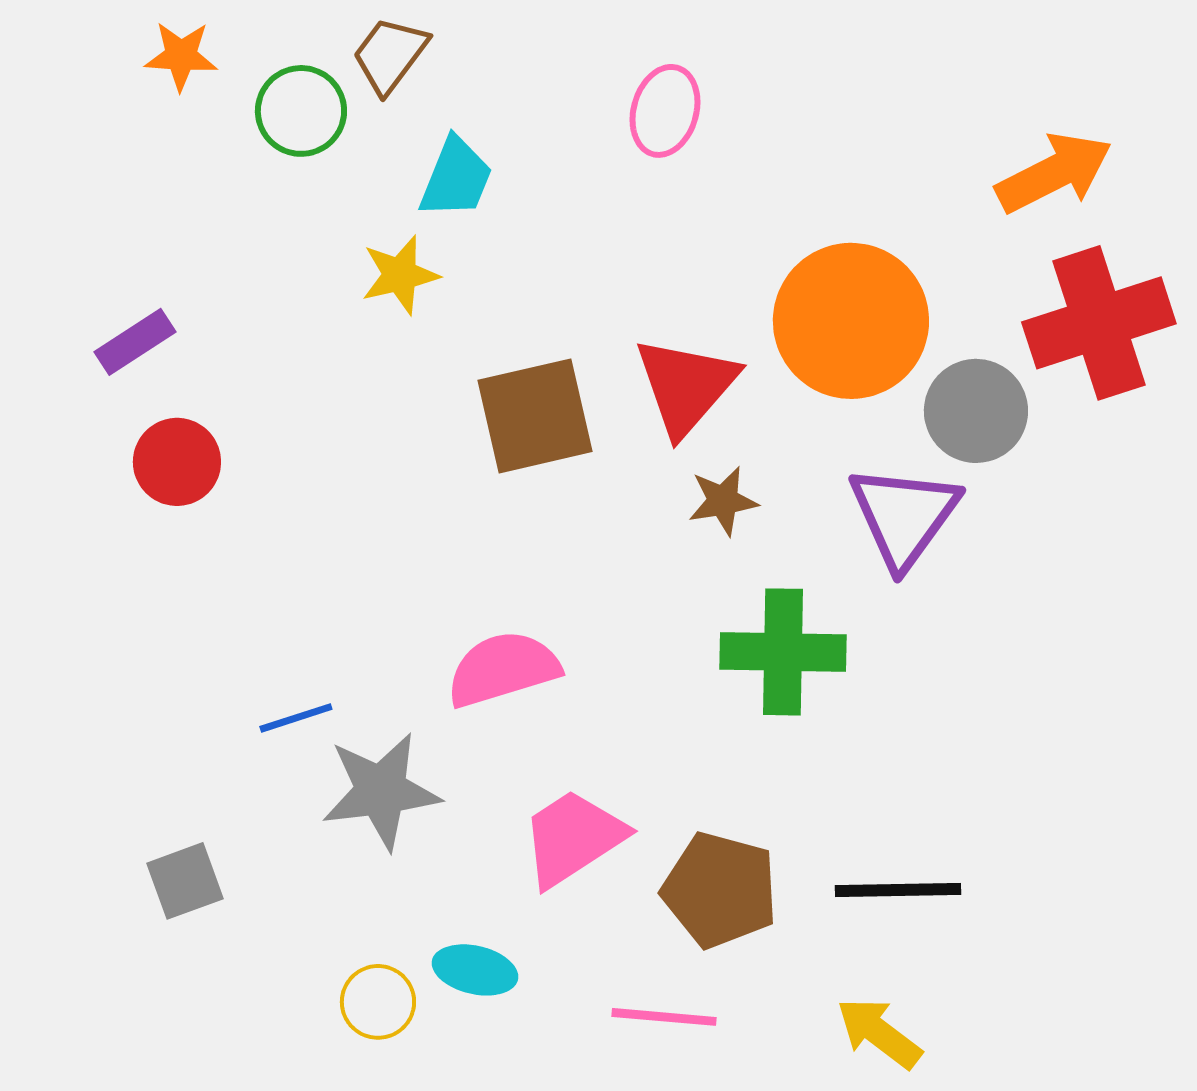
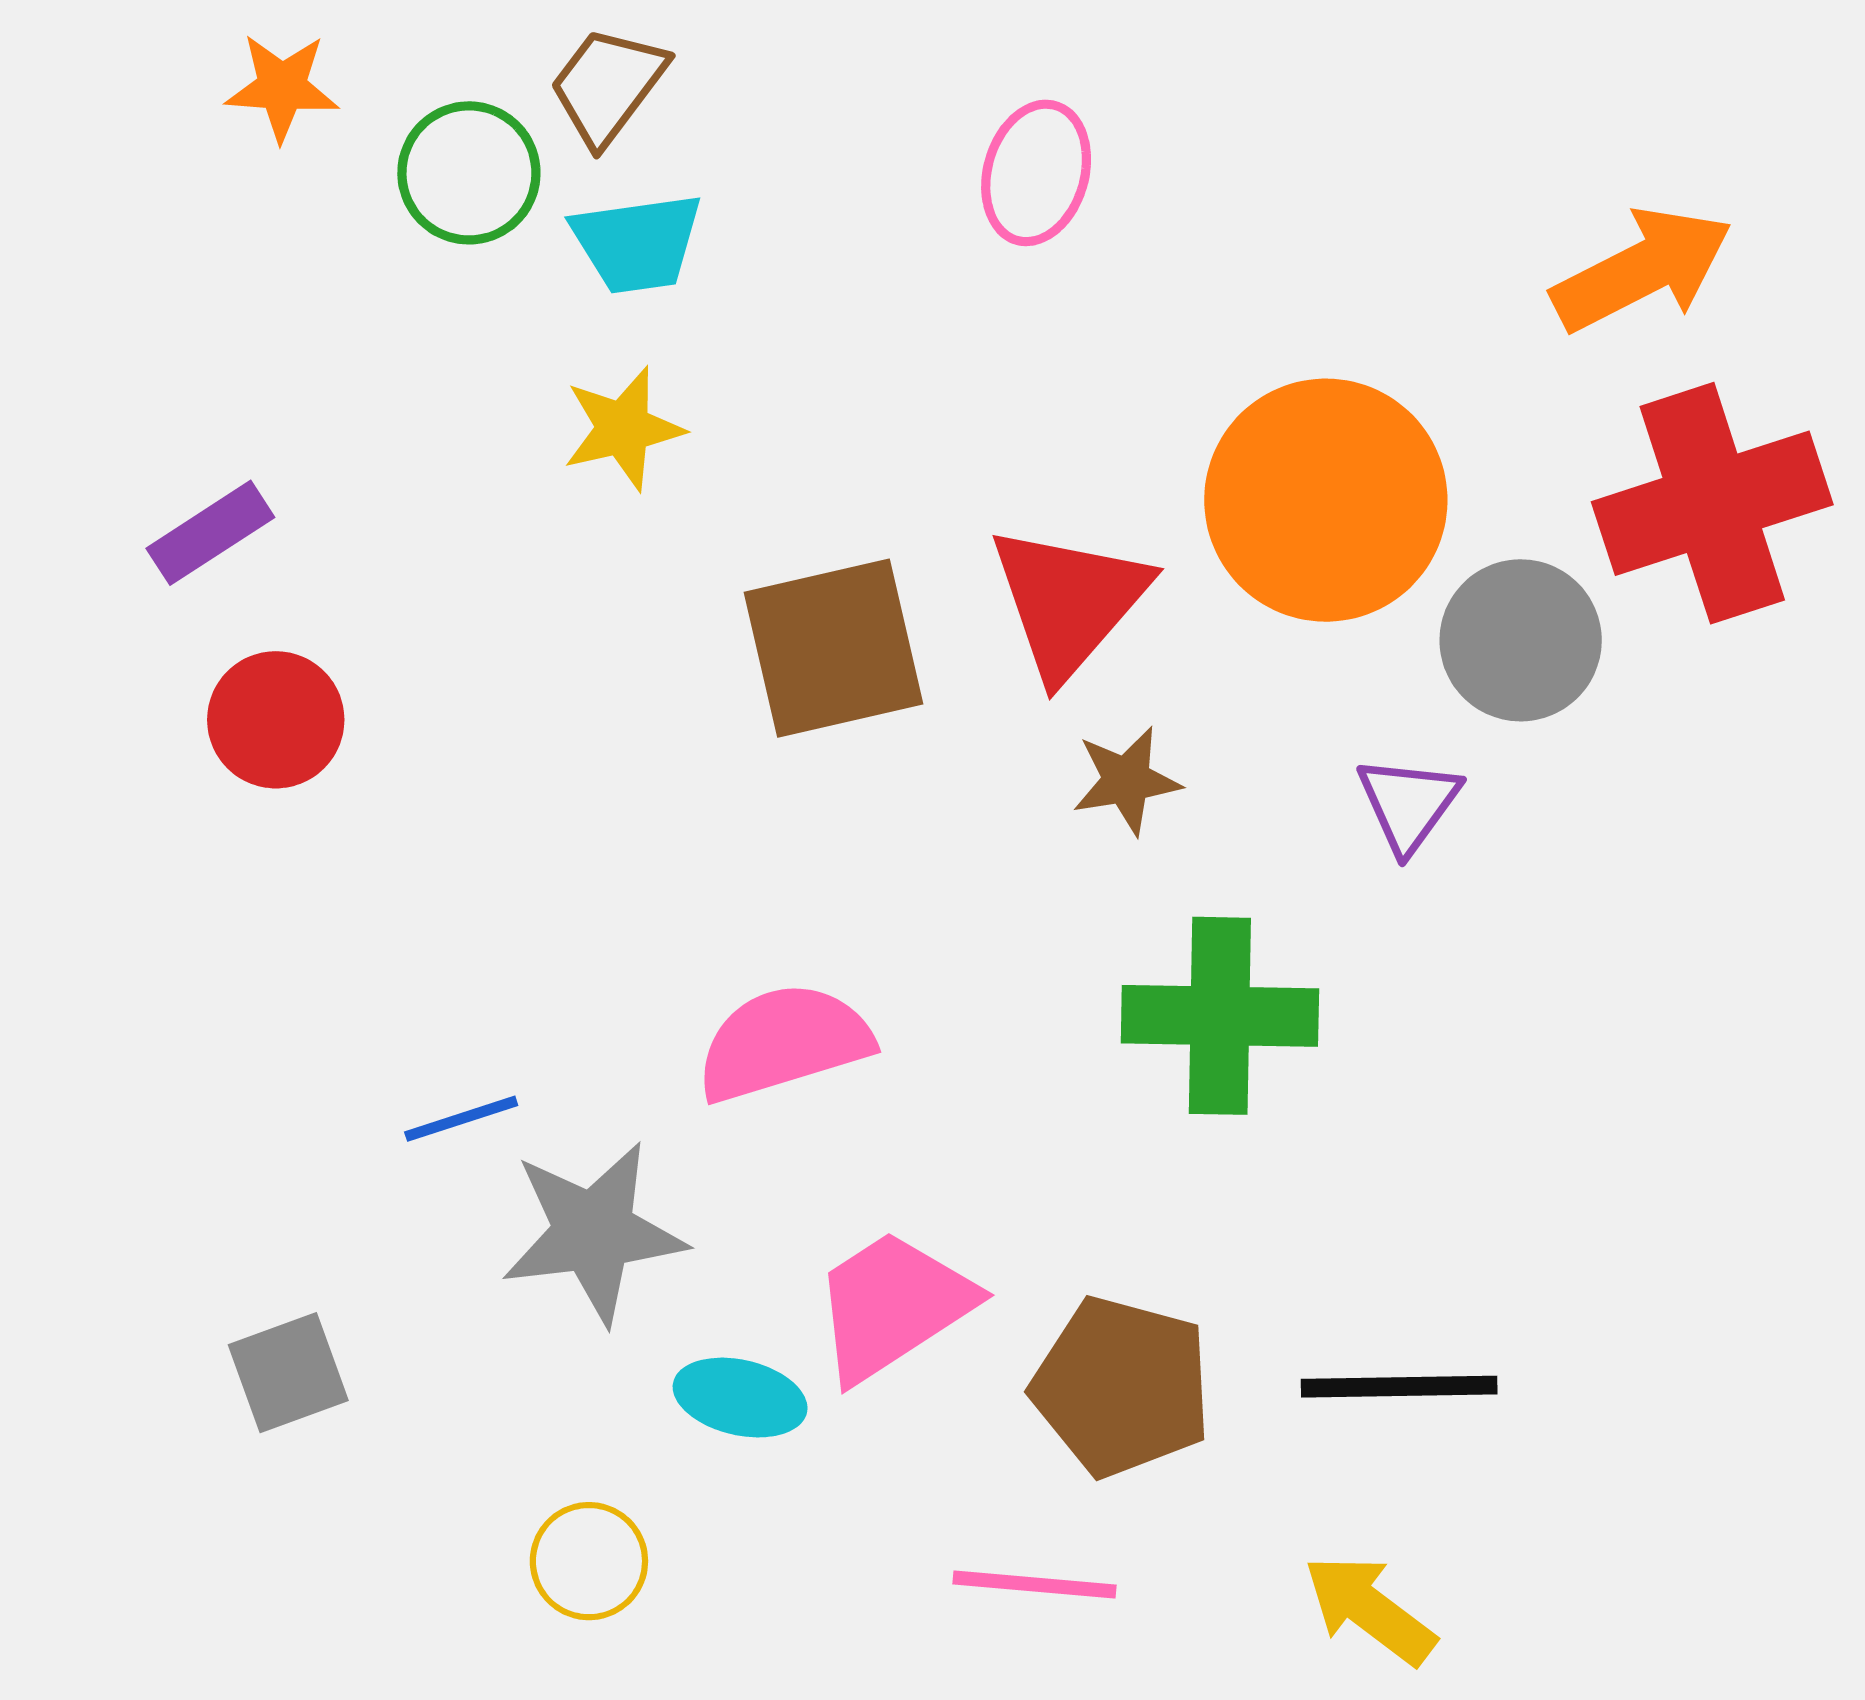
cyan trapezoid: (456, 178) -> (637, 243), moved, turned 60
purple triangle: (904, 516) -> (1408, 804), size x0.6
cyan ellipse: (475, 970) -> (740, 1398), moved

